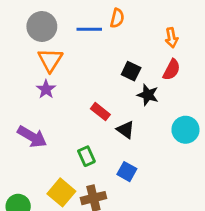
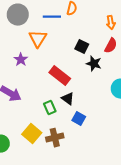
orange triangle: (50, 60) -> (38, 39), moved
red rectangle: (100, 112) -> (60, 76), size x1.5
black triangle: (126, 130) -> (68, 99), moved

